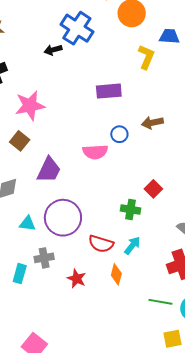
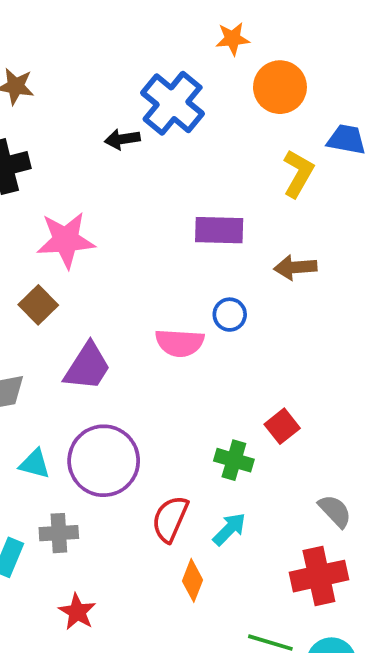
brown arrow: (152, 123) -> (295, 267), moved
red semicircle: (101, 244) -> (170, 519), turned 90
red star: (77, 279) -> (77, 612), moved

